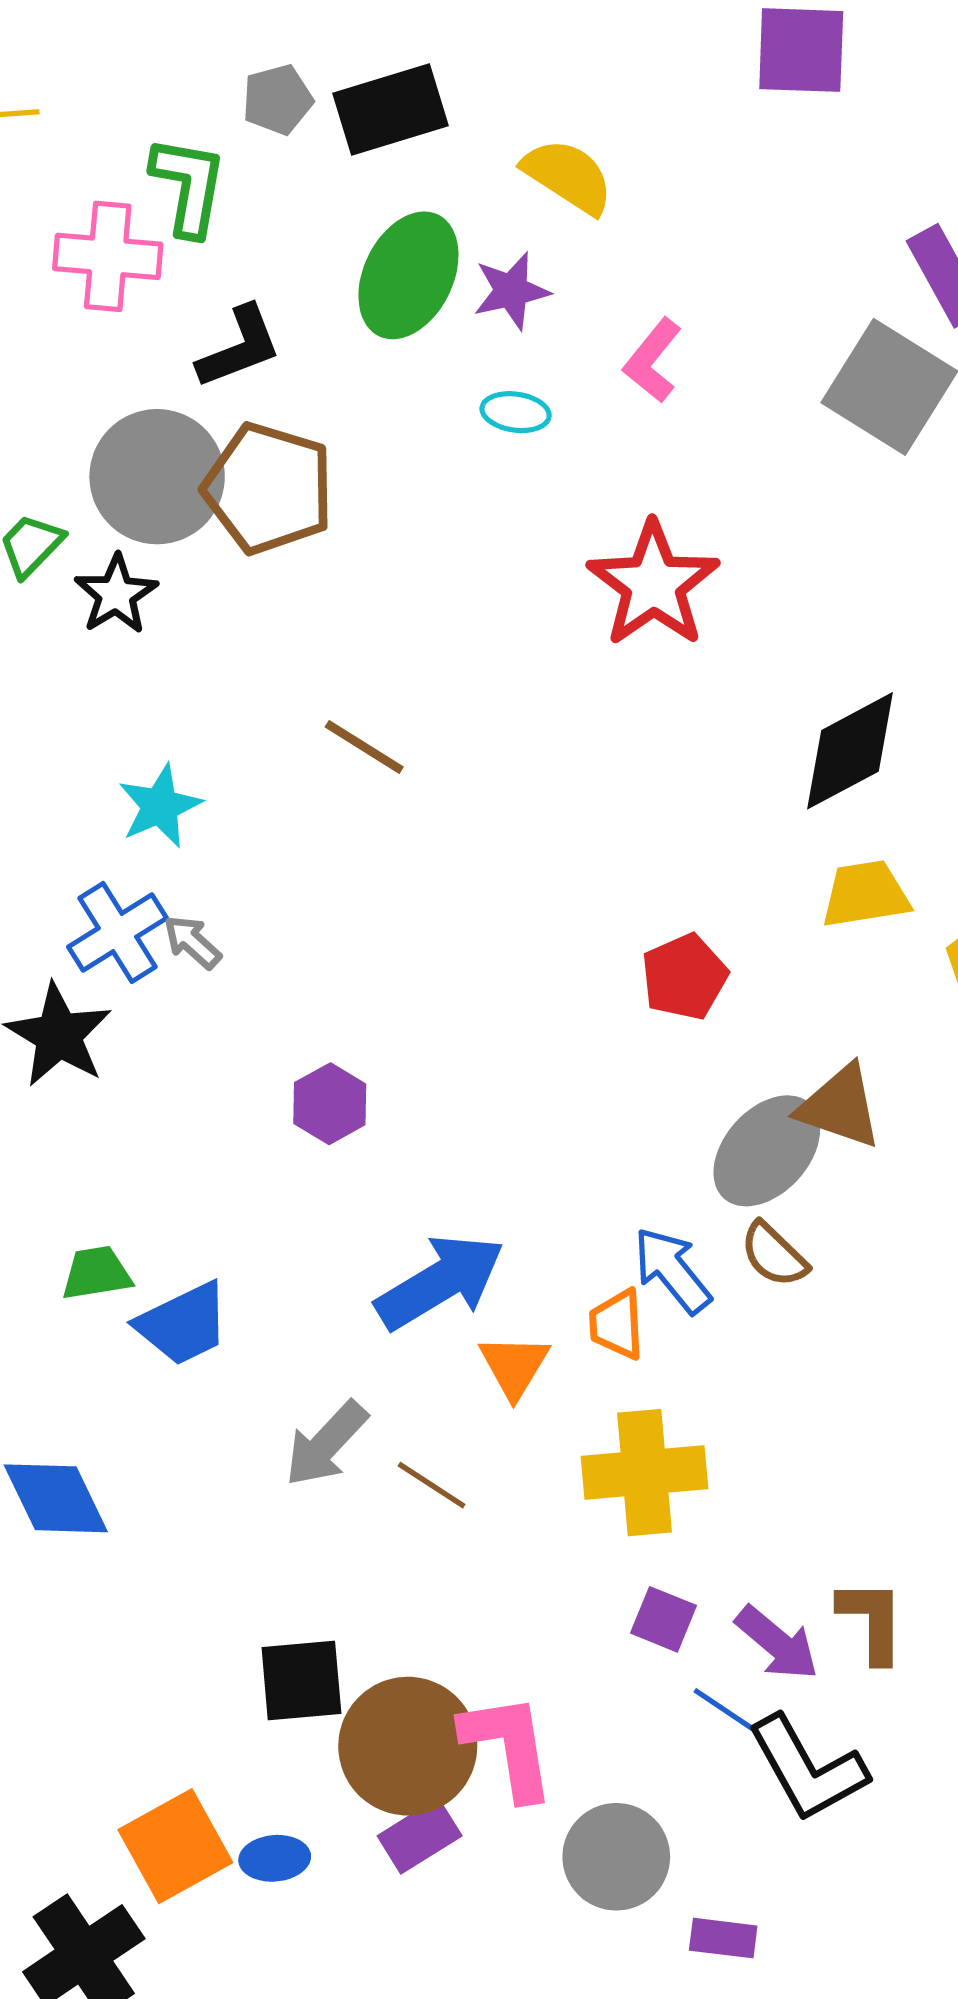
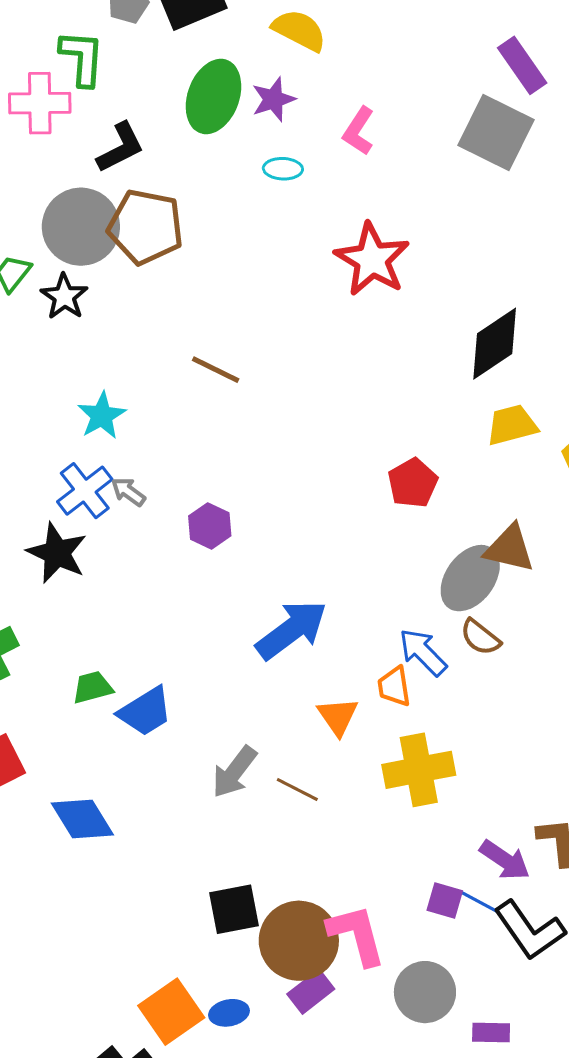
purple hexagon: (330, 1104) -> (210, 526), moved
blue arrow: (440, 1282) -> (292, 630), moved
purple square: (663, 1619) -> (445, 901), moved

